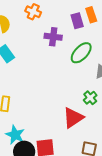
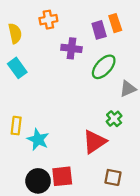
orange cross: (33, 12) -> (48, 20), turned -35
cyan star: (15, 135) -> (38, 139), moved

